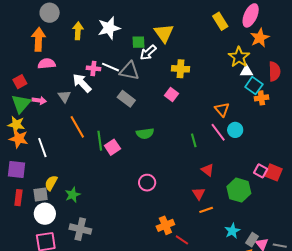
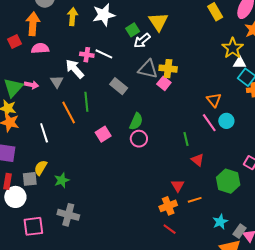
green square: (138, 42) -> (133, 30), turned -32
yellow cross: (180, 69) -> (168, 69), moved
gray triangle: (129, 71) -> (148, 69), moved
red square: (20, 82) -> (15, 42), moved
green semicircle: (145, 133) -> (136, 121), turned -60
green line: (194, 140) -> (186, 139), moved
green line: (100, 141) -> (86, 102), moved
white line: (42, 148) -> (44, 133), moved
pink circle: (147, 183) -> (139, 139), moved
red triangle: (199, 194) -> (178, 186), moved
white circle: (45, 214) -> (15, 197), moved
orange cross: (165, 225) -> (168, 206), moved

